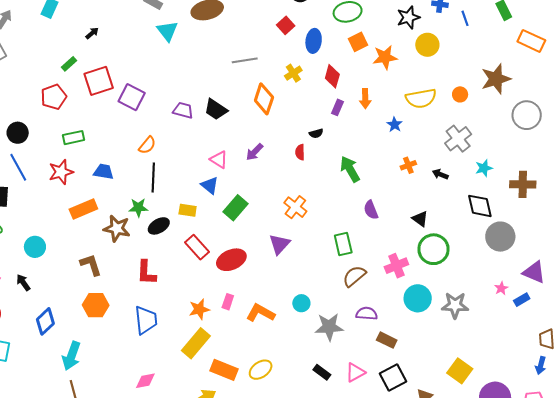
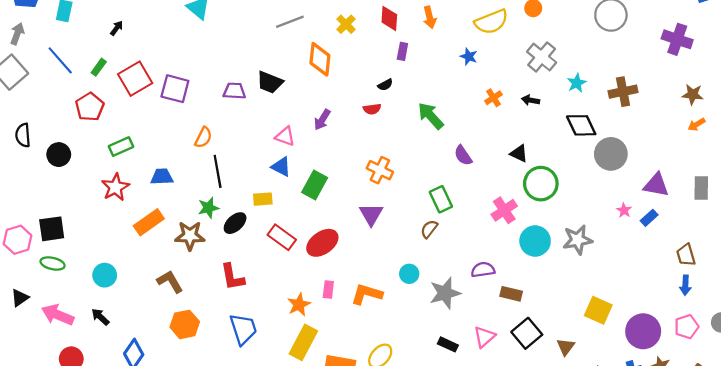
orange arrow: (365, 99) -> (430, 17), moved
red semicircle: (300, 152) -> (372, 109), turned -84
blue line: (18, 167) -> (60, 60), moved
brown semicircle: (354, 276) -> (429, 229), moved, size x0.7

